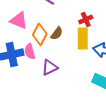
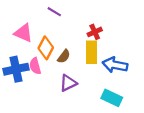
brown semicircle: (57, 33) -> (64, 56), moved
purple triangle: (50, 67) -> (68, 83), moved

